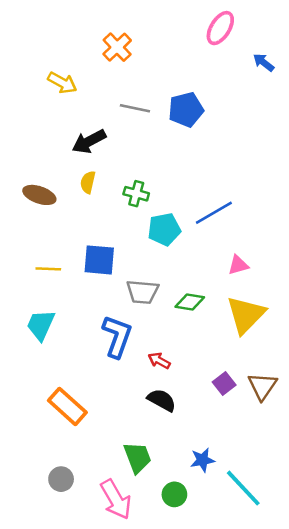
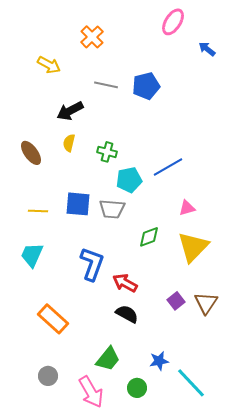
brown ellipse: (39, 195) -> (31, 153), turned 35
gray trapezoid: (143, 292) -> (112, 209), moved
green diamond: (190, 302) -> (149, 237), turned -30
red arrow: (159, 361) -> (125, 283), size x1.4
green trapezoid: (137, 457) -> (108, 359), turned 60

